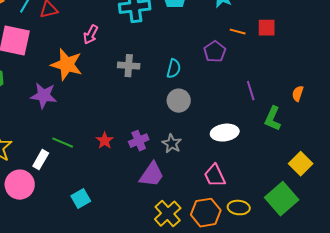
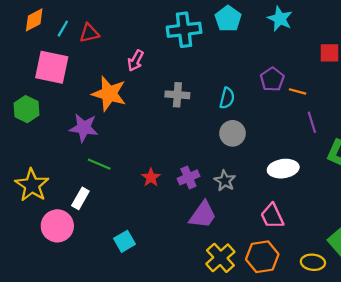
orange line: (238, 32) -> (298, 91), moved
green line: (63, 143) -> (99, 164), moved
yellow ellipse: (239, 208) -> (313, 262), moved

